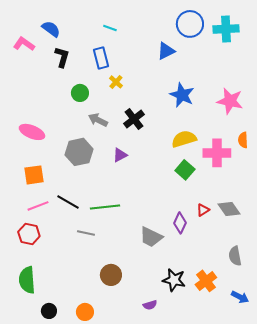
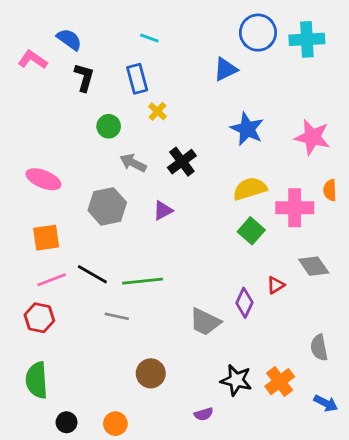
gray diamond: (229, 209) -> (314, 266), moved

